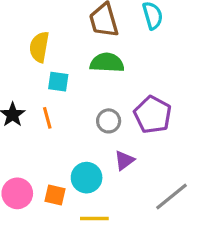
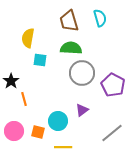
purple pentagon: (153, 115) -> (113, 85), moved
orange line: (47, 118) -> (24, 99), moved
gray circle: (109, 121) -> (82, 73), moved, size x1.6

